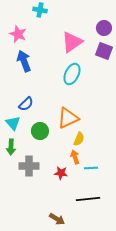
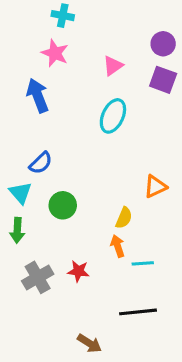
pink star: (18, 34) -> (55, 53), moved
pink triangle: (72, 42) -> (113, 66), size x0.6
orange triangle: (68, 118) -> (155, 186), moved, size x0.7
gray cross: (29, 166) -> (38, 277), moved, turned -30
red star: (61, 173) -> (78, 271), moved

